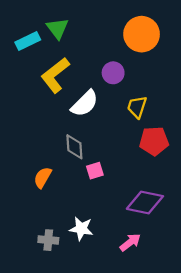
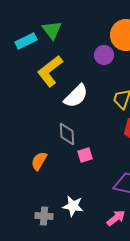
purple circle: (113, 73) -> (104, 55), moved

